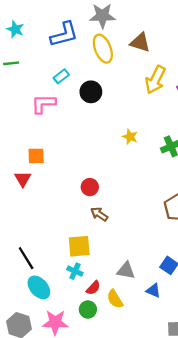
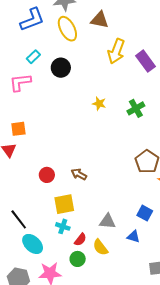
red circle: (90, 187) -> (47, 175), moved

